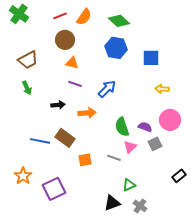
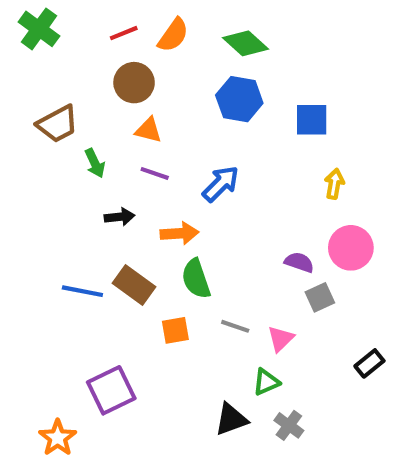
green arrow: (27, 88) -> (95, 163), moved
yellow arrow: (162, 89) -> (334, 184), turned 96
green semicircle: (122, 127) -> (196, 279), moved
pink triangle: (130, 147) -> (281, 339), moved
orange star: (23, 176) -> (58, 438), moved

